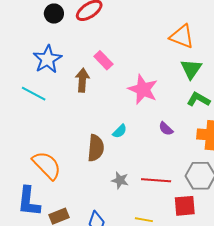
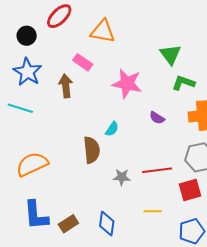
black circle: (54, 14) -> (27, 36), moved
orange triangle: (182, 36) -> (103, 31), moved
orange semicircle: (47, 165) -> (32, 164), moved, turned -60

